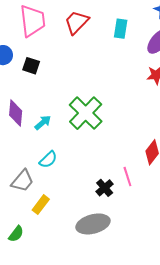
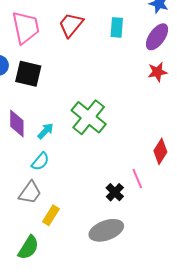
black square: (31, 66) -> (28, 74), size x1.5
cyan semicircle: (48, 160) -> (40, 161), moved
green semicircle: (16, 234) -> (28, 248), size x1.4

